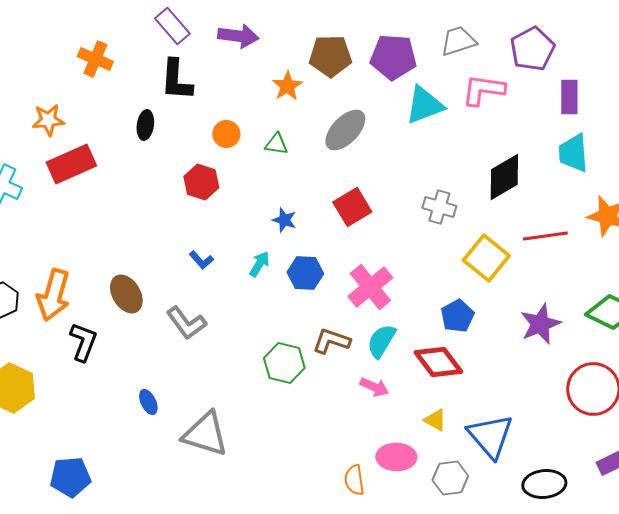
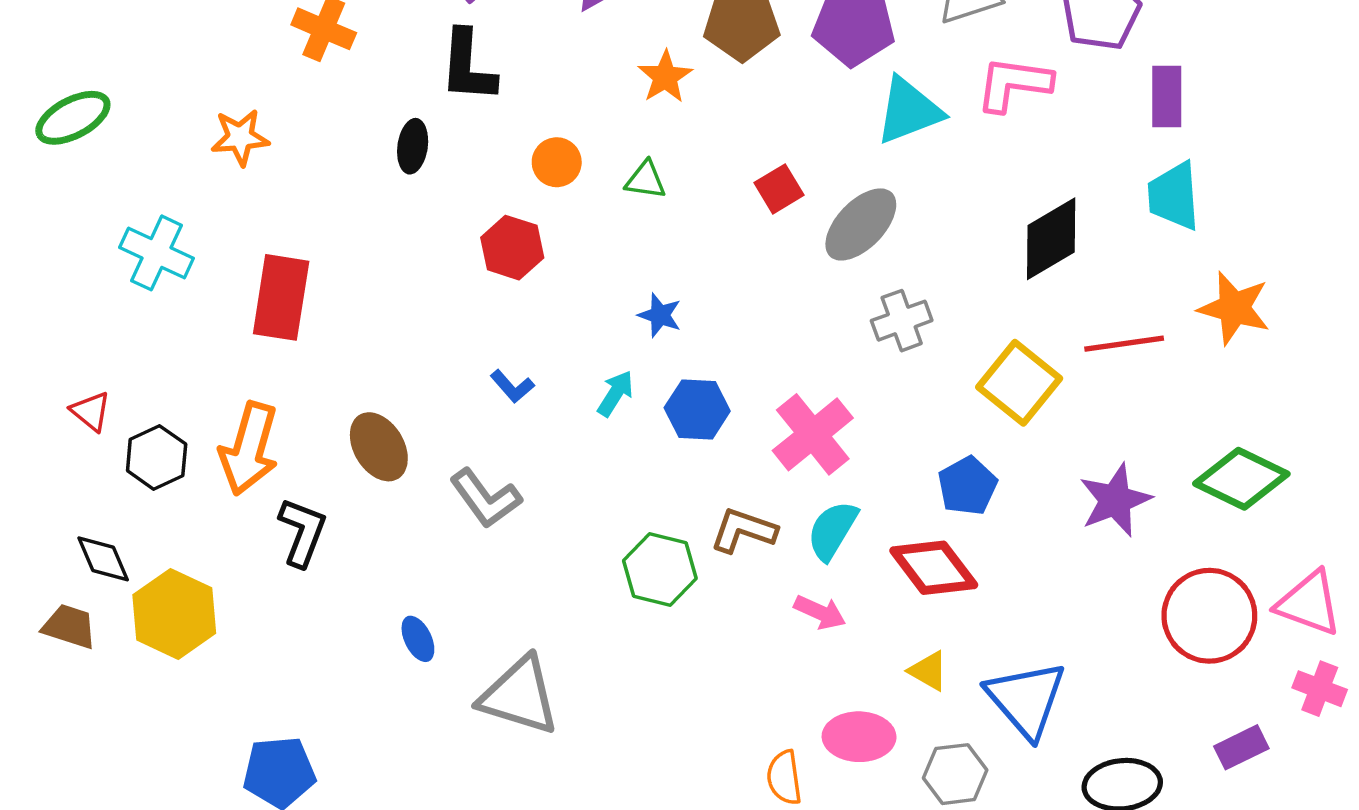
gray ellipse: (345, 130) -> (861, 224), moved
red rectangle: (71, 164) -> (281, 297), moved, turned -57
red square: (352, 207) -> (779, 189), moved, size x0.7
gray cross: (439, 207) -> (902, 321), moved, turned -36

